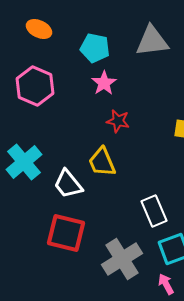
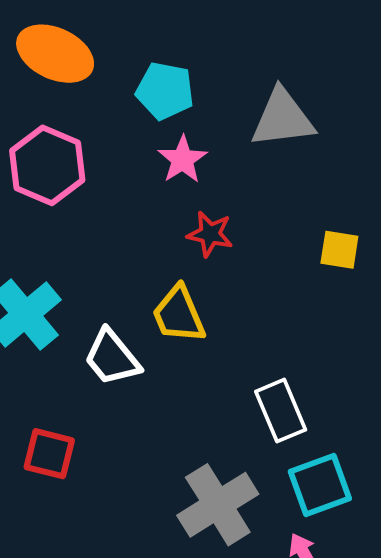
orange ellipse: (39, 29) -> (55, 54), size x1.5
gray triangle: (152, 41) -> (283, 118), moved
red square: (66, 233) -> (49, 454), moved, size x0.7

